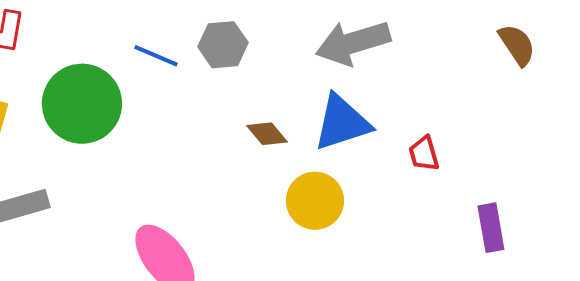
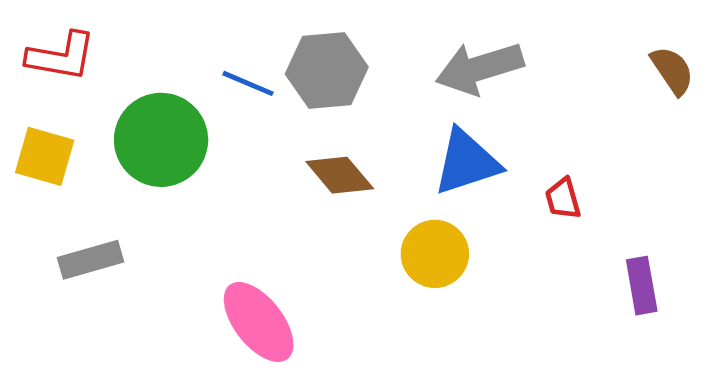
gray hexagon: (223, 45) -> (327, 71), size x1.4
brown diamond: (267, 134) -> (340, 175), moved, size x1.4

